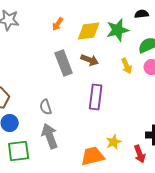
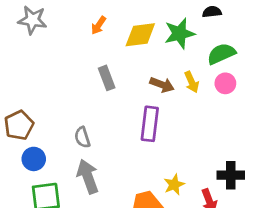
brown arrow: (90, 60) -> (162, 85), moved
gray rectangle: (64, 63) -> (107, 78), size x0.7

